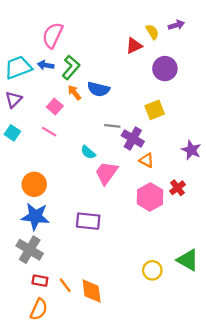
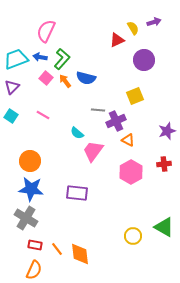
pink square: (55, 106) -> (46, 78), moved
purple cross: (133, 138) -> (116, 121), turned 36
purple star: (191, 150) -> (167, 131), turned 30
red cross: (178, 188) -> (164, 164), moved, turned 32

